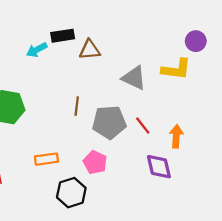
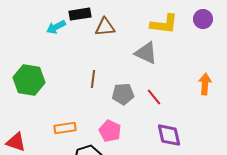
yellow L-shape: (176, 69) -> (164, 24), moved
gray pentagon: (109, 122) -> (123, 94), size x0.7
orange arrow: (176, 136) -> (205, 84), moved

